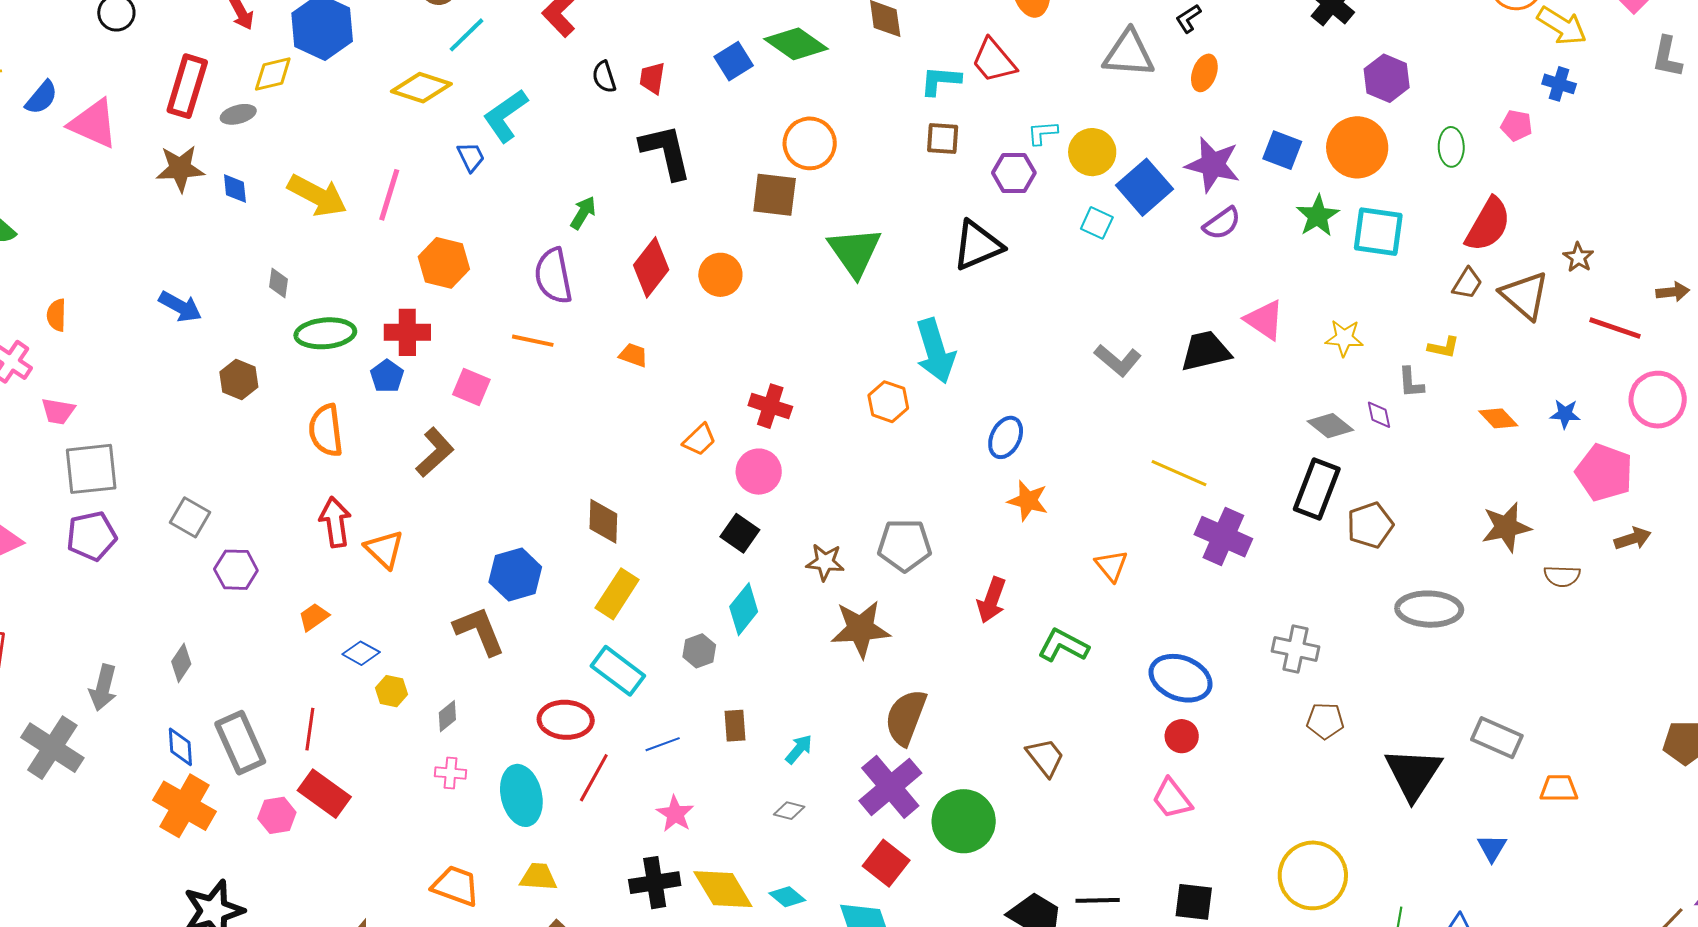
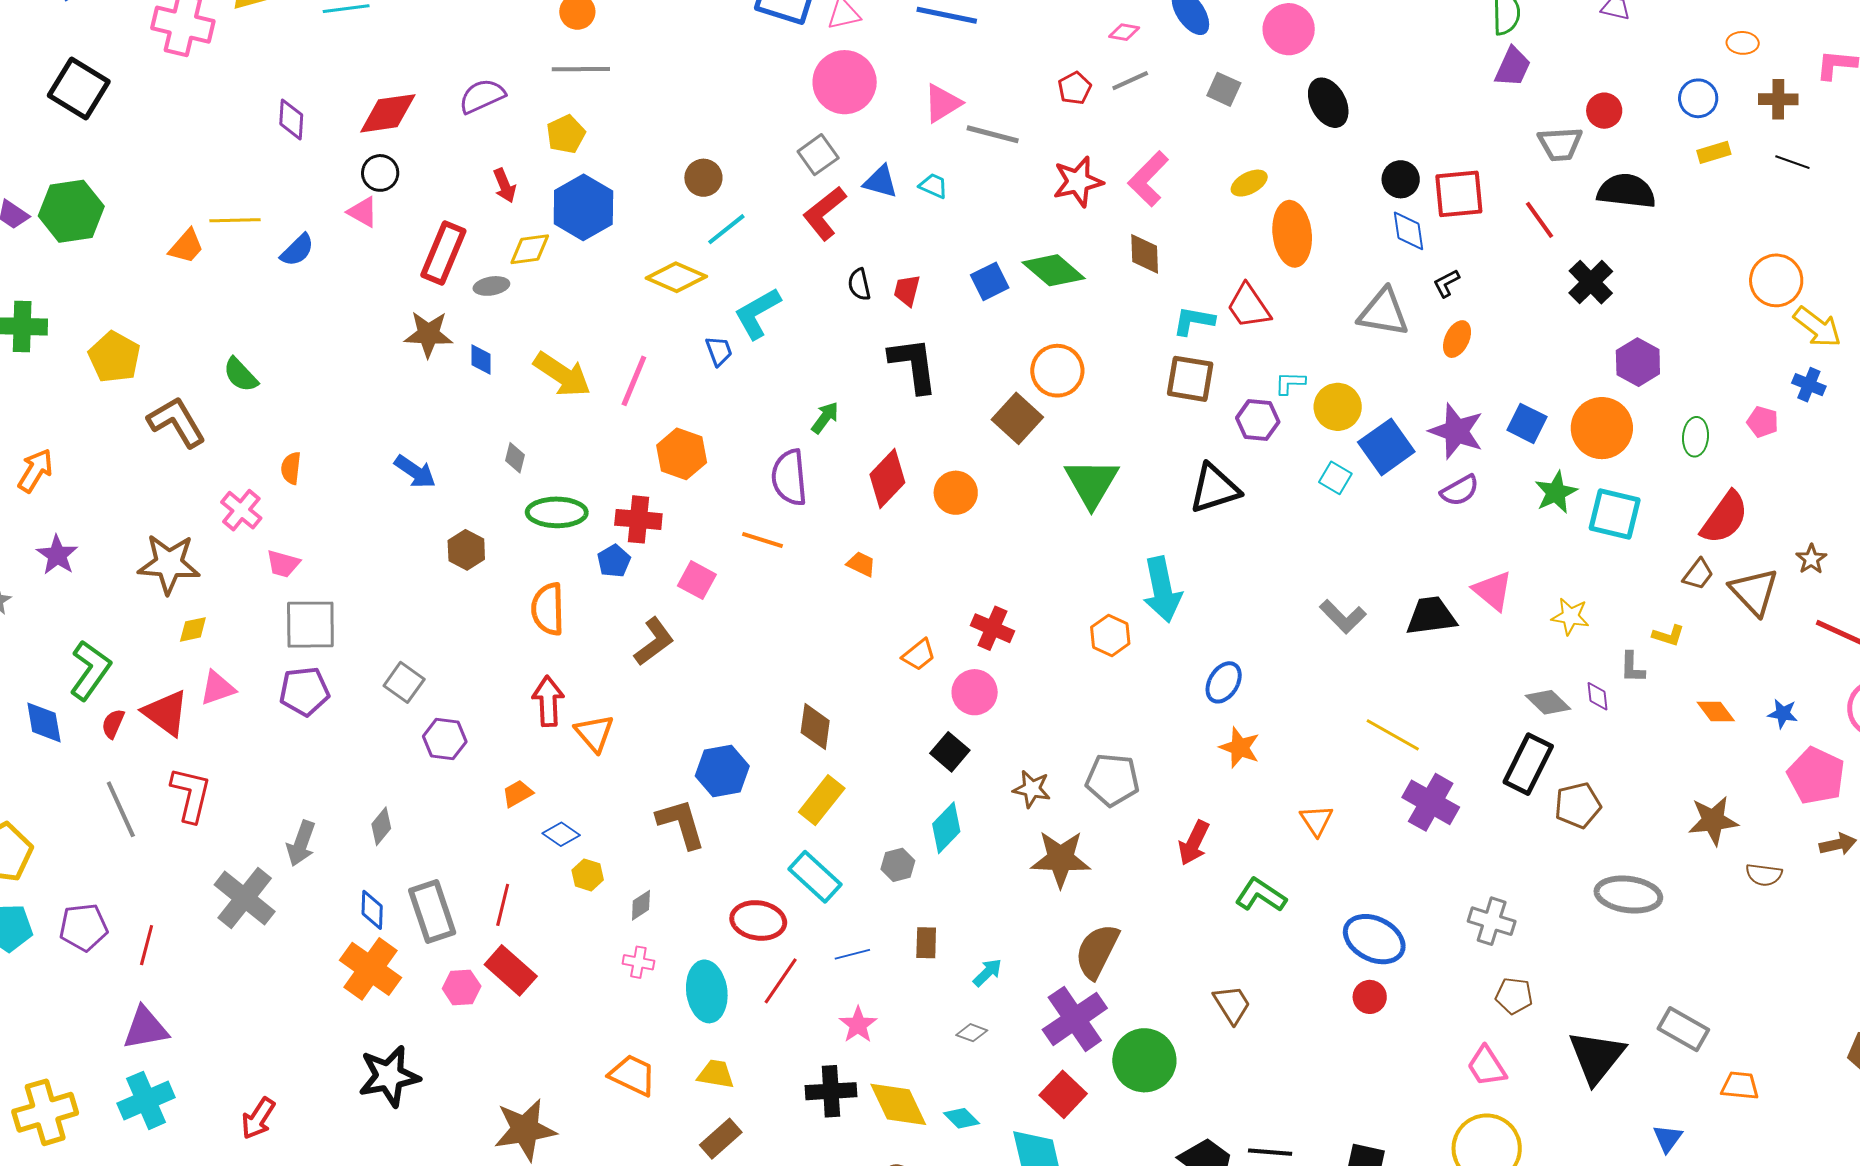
pink triangle: (93, 124) -> (363, 212), moved, size x0.6
brown square: (943, 139) -> (1190, 379), size x1.4
brown square: (775, 195) -> (1017, 418), turned 30
pink trapezoid: (1172, 799) -> (1487, 1066), moved

